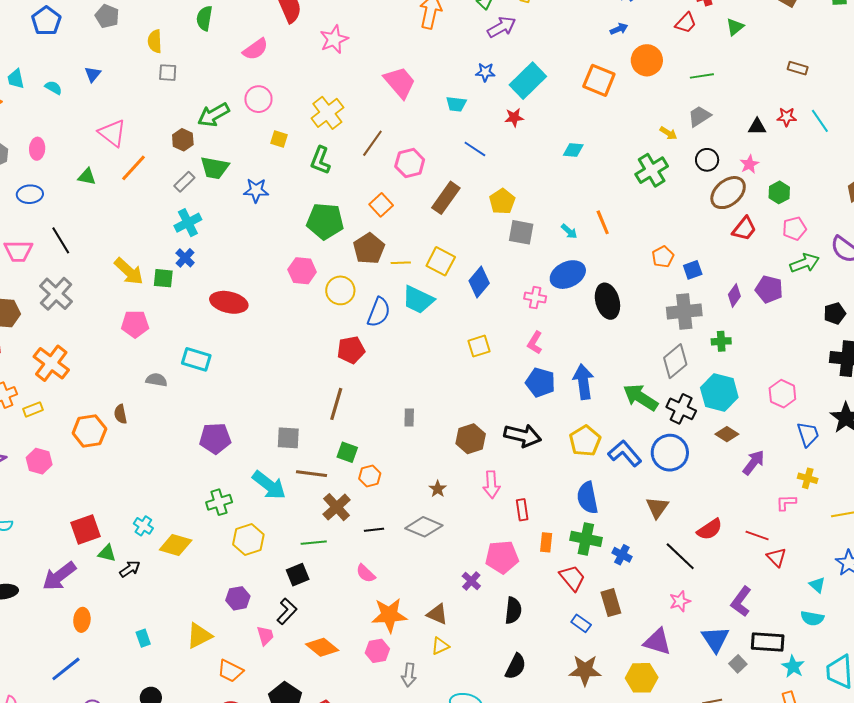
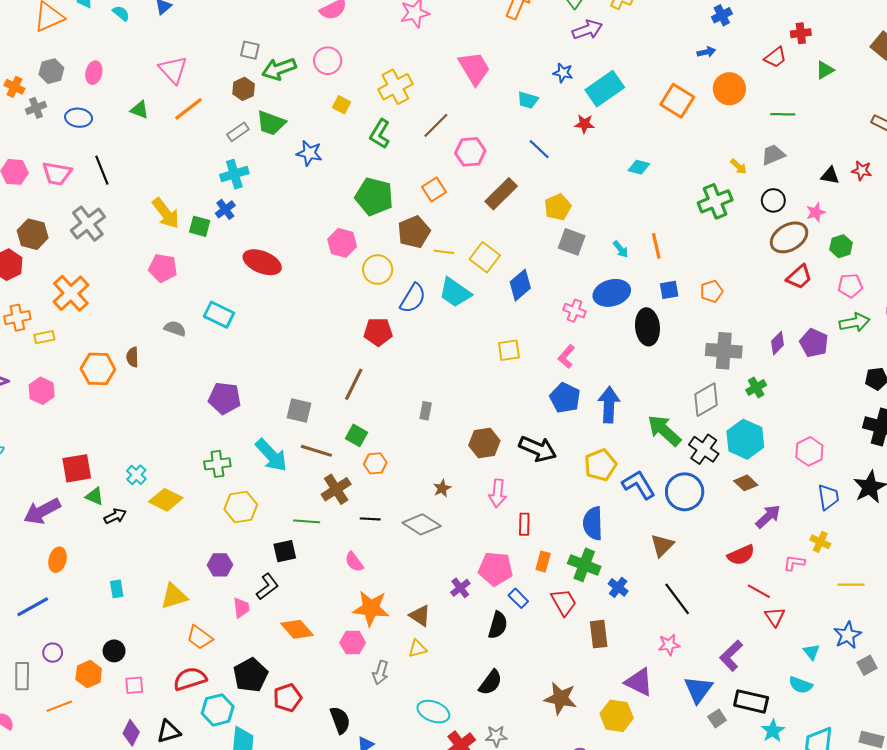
gray square: (168, 73) -> (250, 50), moved
blue square: (693, 270) -> (669, 290), moved
green cross: (721, 341) -> (756, 387), turned -36
red semicircle: (710, 529) -> (741, 555), moved
blue rectangle: (581, 623) -> (518, 598), moved

